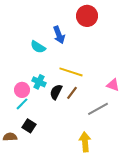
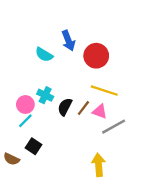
red circle: (87, 16) -> (96, 56), moved
yellow line: (71, 72) -> (104, 91), moved
pink triangle: (113, 85) -> (100, 111), moved
brown semicircle: (10, 137) -> (11, 159), turned -152

